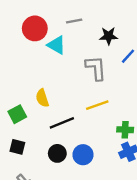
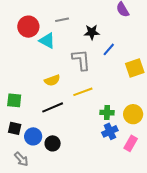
yellow semicircle: (42, 98) -> (52, 80), moved, turned -91
green square: (17, 114) -> (14, 100), turned 35
black circle: (57, 153) -> (53, 143), moved
blue circle: (83, 155) -> (33, 136), moved

